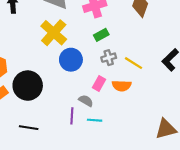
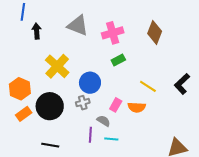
yellow cross: (54, 33) -> (57, 66), moved
gray cross: (109, 58) -> (83, 103), moved

